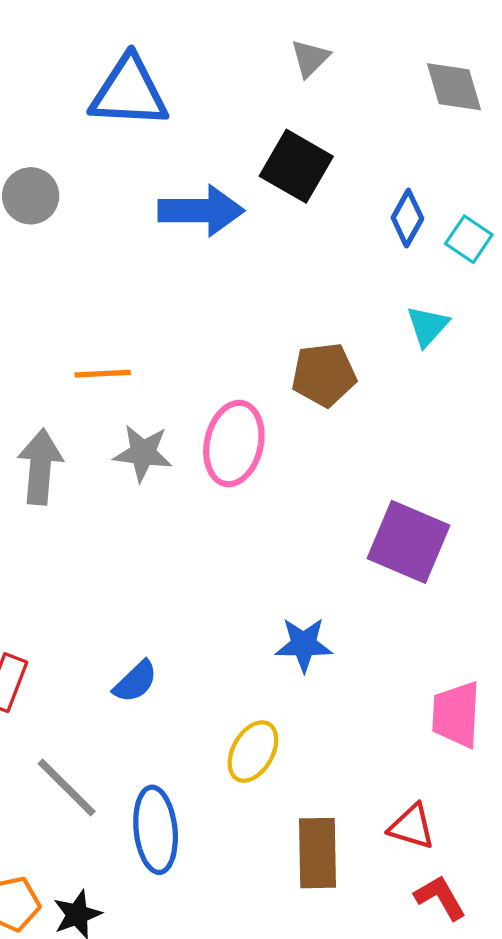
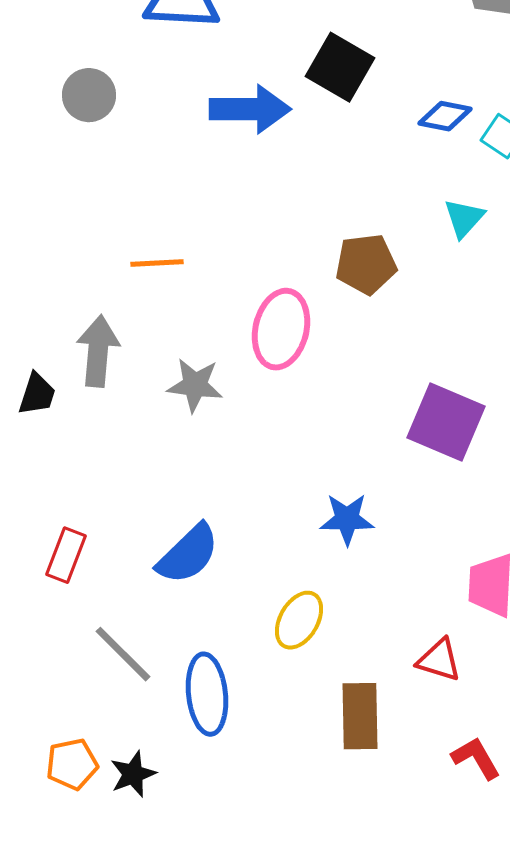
blue diamond: (407, 218) -> (445, 116), turned 72
gray star: (143, 453) -> (195, 385), moved
blue semicircle: (135, 682) -> (188, 554), size x1.5
red triangle: (412, 827) -> (439, 660), moved

